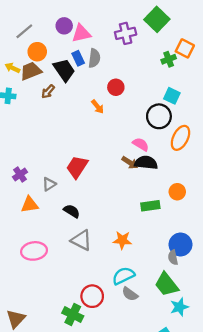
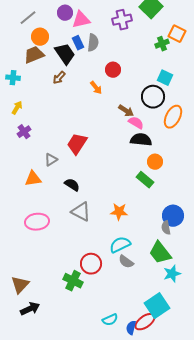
yellow arrow: (12, 68) -> (17, 108), moved, turned 96
brown arrow: (48, 92) -> (59, 78), moved
brown arrow: (130, 163) -> (126, 111), moved
purple cross: (20, 174) -> (24, 132), moved
orange circle: (177, 192) -> (155, 162), moved
green rectangle: (150, 206) -> (145, 180), turned 48

